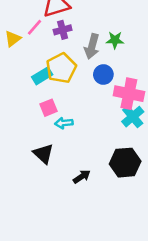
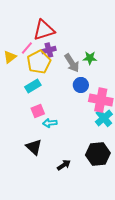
gray arrow: (92, 46) -> (72, 63), turned -48
yellow pentagon: (61, 68) -> (39, 62), moved

